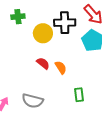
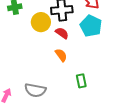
red semicircle: (43, 63) -> (62, 33), moved

